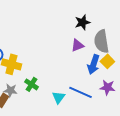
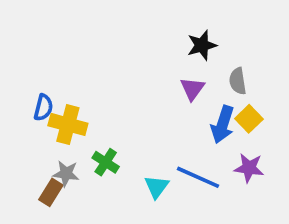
gray semicircle: (101, 41) -> (238, 81), size x0.6
purple triangle: (77, 45) -> (192, 89), turned -32

